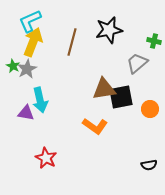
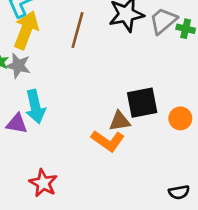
gray trapezoid: (137, 63) -> (163, 21), moved
gray star: (27, 69) -> (18, 66), turned -30
brown triangle: (104, 89) -> (120, 121), moved, size x0.7

